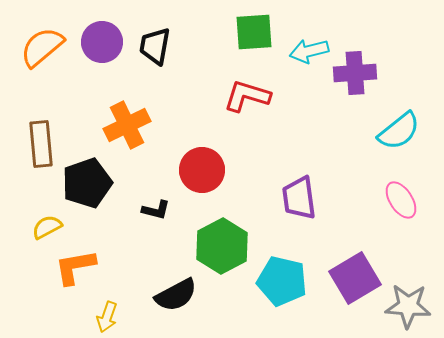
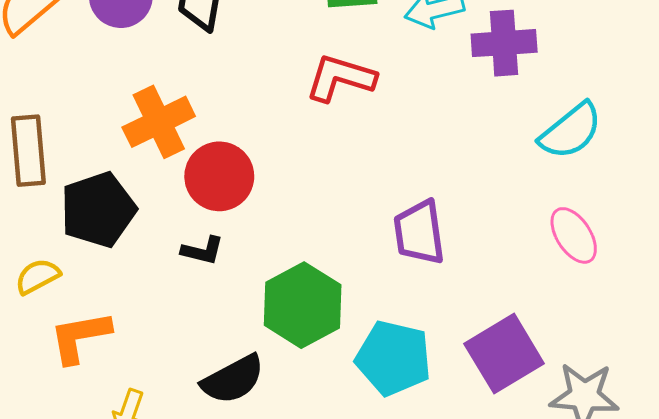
red circle: (202, 170) -> (219, 176), moved

